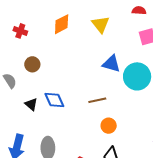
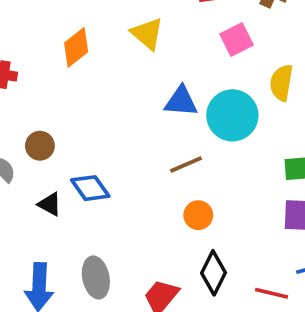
brown circle: (32, 64) -> (40, 146), moved
brown line: (97, 100) -> (186, 165), moved

